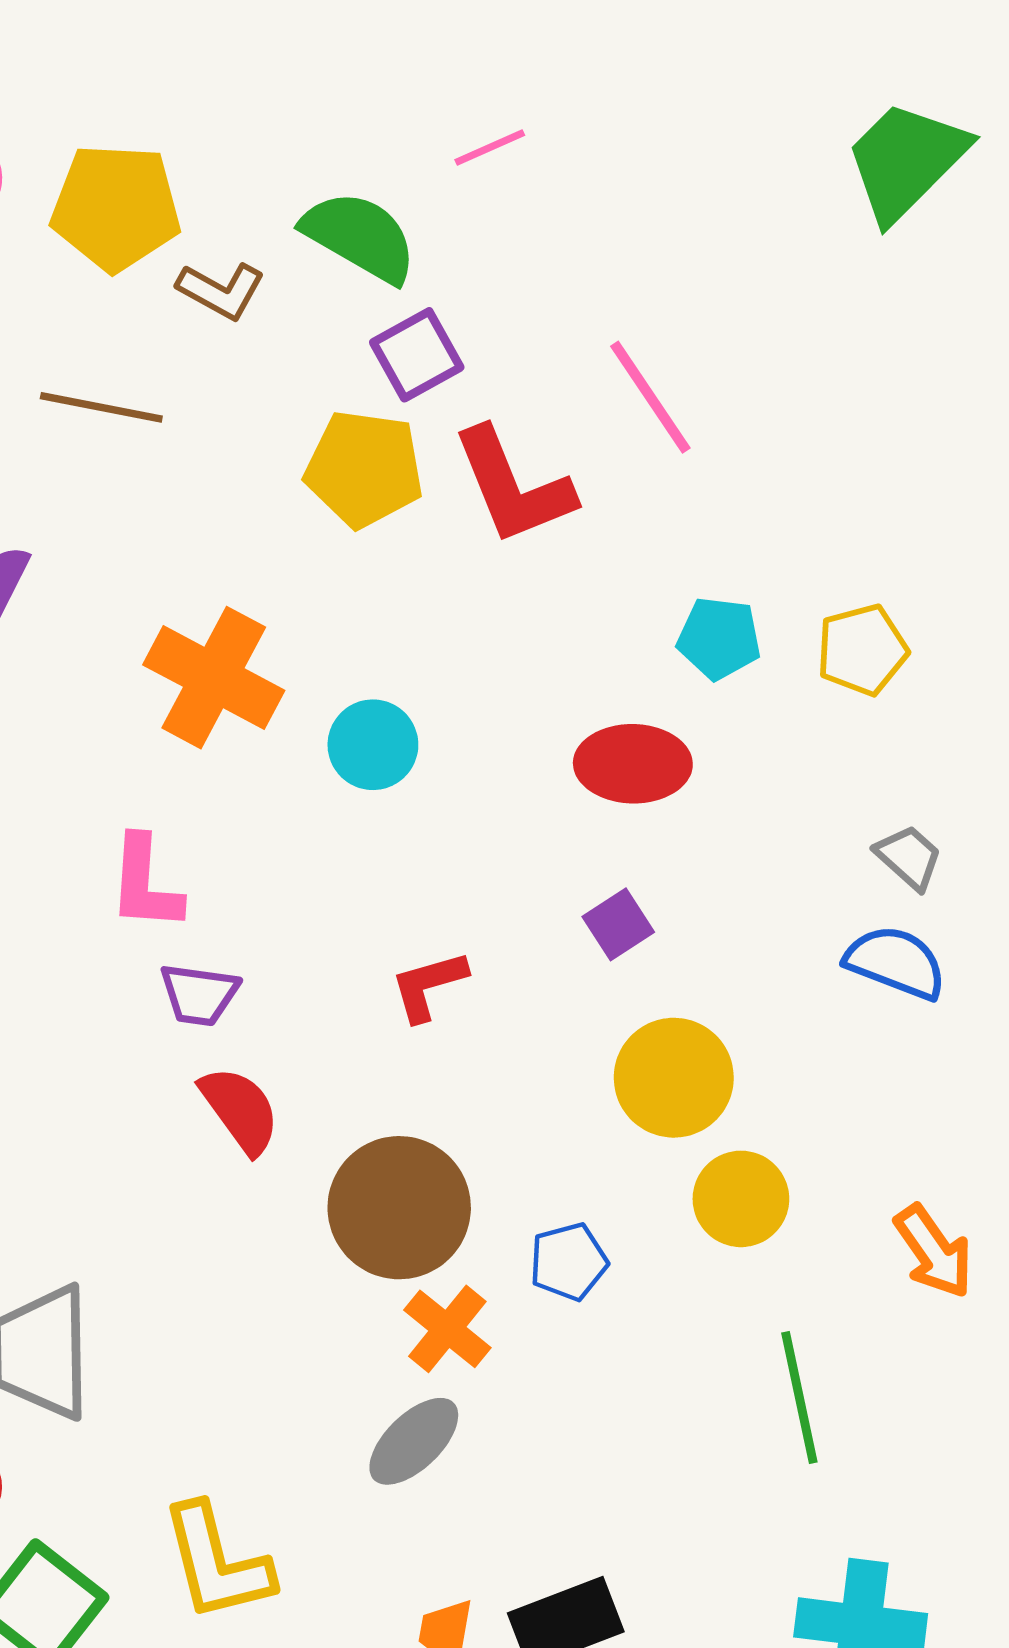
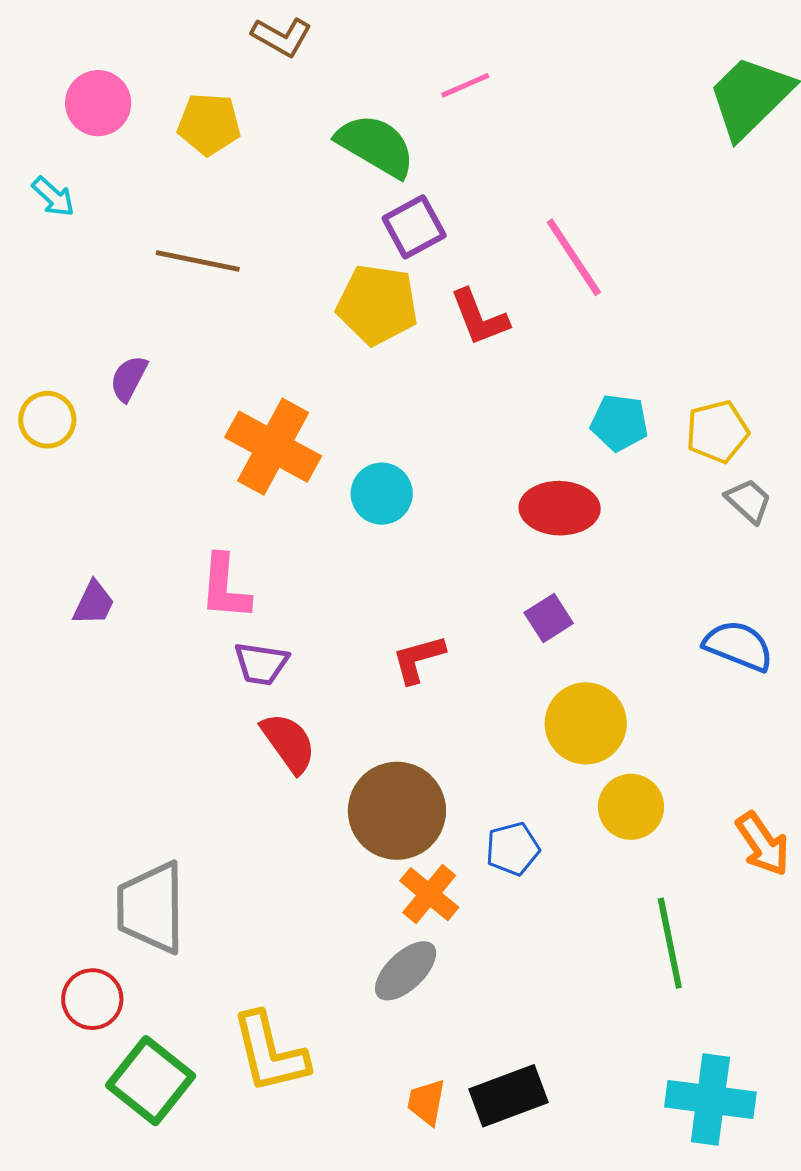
yellow pentagon: (116, 207) -> (209, 124), size x0.7
brown L-shape: (221, 291) -> (282, 37), moved
red L-shape: (513, 486) -> (479, 317), size x0.7
gray trapezoid: (909, 857) -> (749, 501), moved

